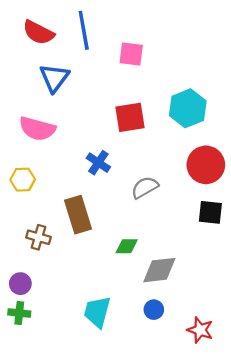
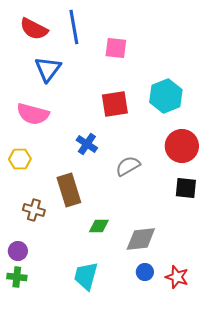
green diamond: (127, 246) -> (99, 226), moved
blue circle: (154, 310) -> (145, 272), moved
red star: (200, 330) -> (177, 277), moved

